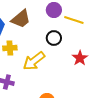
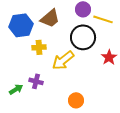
black circle: (54, 38) -> (83, 37), size x1.6

